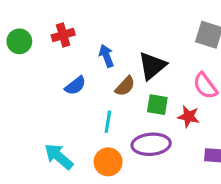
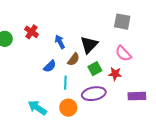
red cross: (63, 35) -> (31, 32), turned -32
blue semicircle: (75, 86) -> (50, 66), moved
green square: (157, 105) -> (95, 69), turned -32

